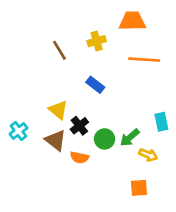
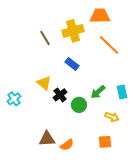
yellow cross: (97, 41) -> (73, 31), size x1.5
orange line: (144, 60) -> (109, 45), turned 40
green arrow: (130, 138) -> (98, 92), moved
brown triangle: (56, 140) -> (47, 139), moved, turned -42
orange semicircle: (79, 157) -> (67, 145), moved, turned -48

